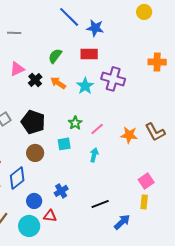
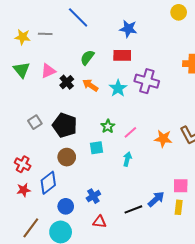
blue line: (69, 17) -> (78, 17), moved
pink square: (146, 181) -> (181, 186), turned 35
red triangle: (50, 216) -> (100, 222), moved
blue arrow: (122, 222) -> (156, 199), moved

